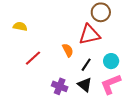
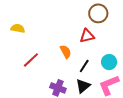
red triangle: (89, 35) -> (87, 36), size x0.7
black triangle: (85, 85) -> (83, 86), turned 42

